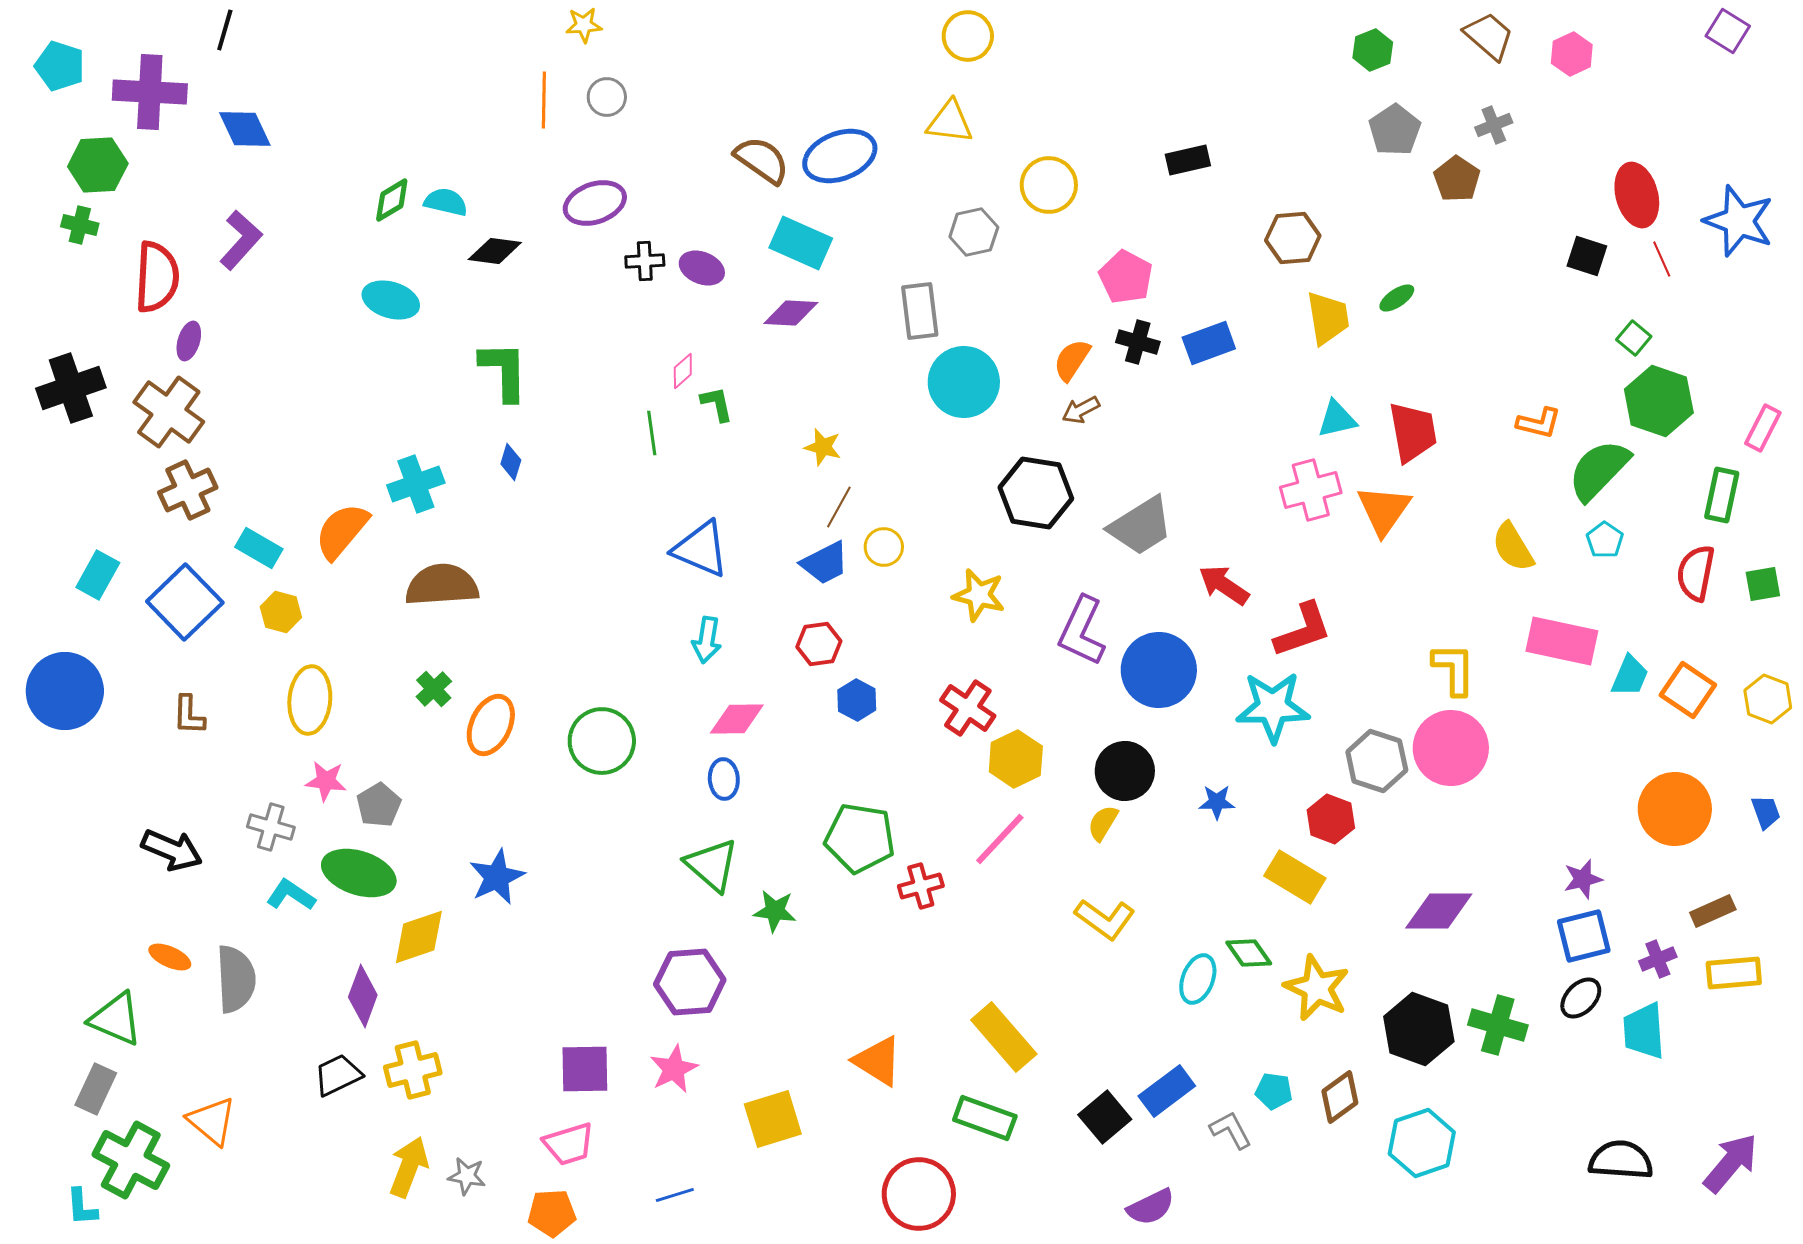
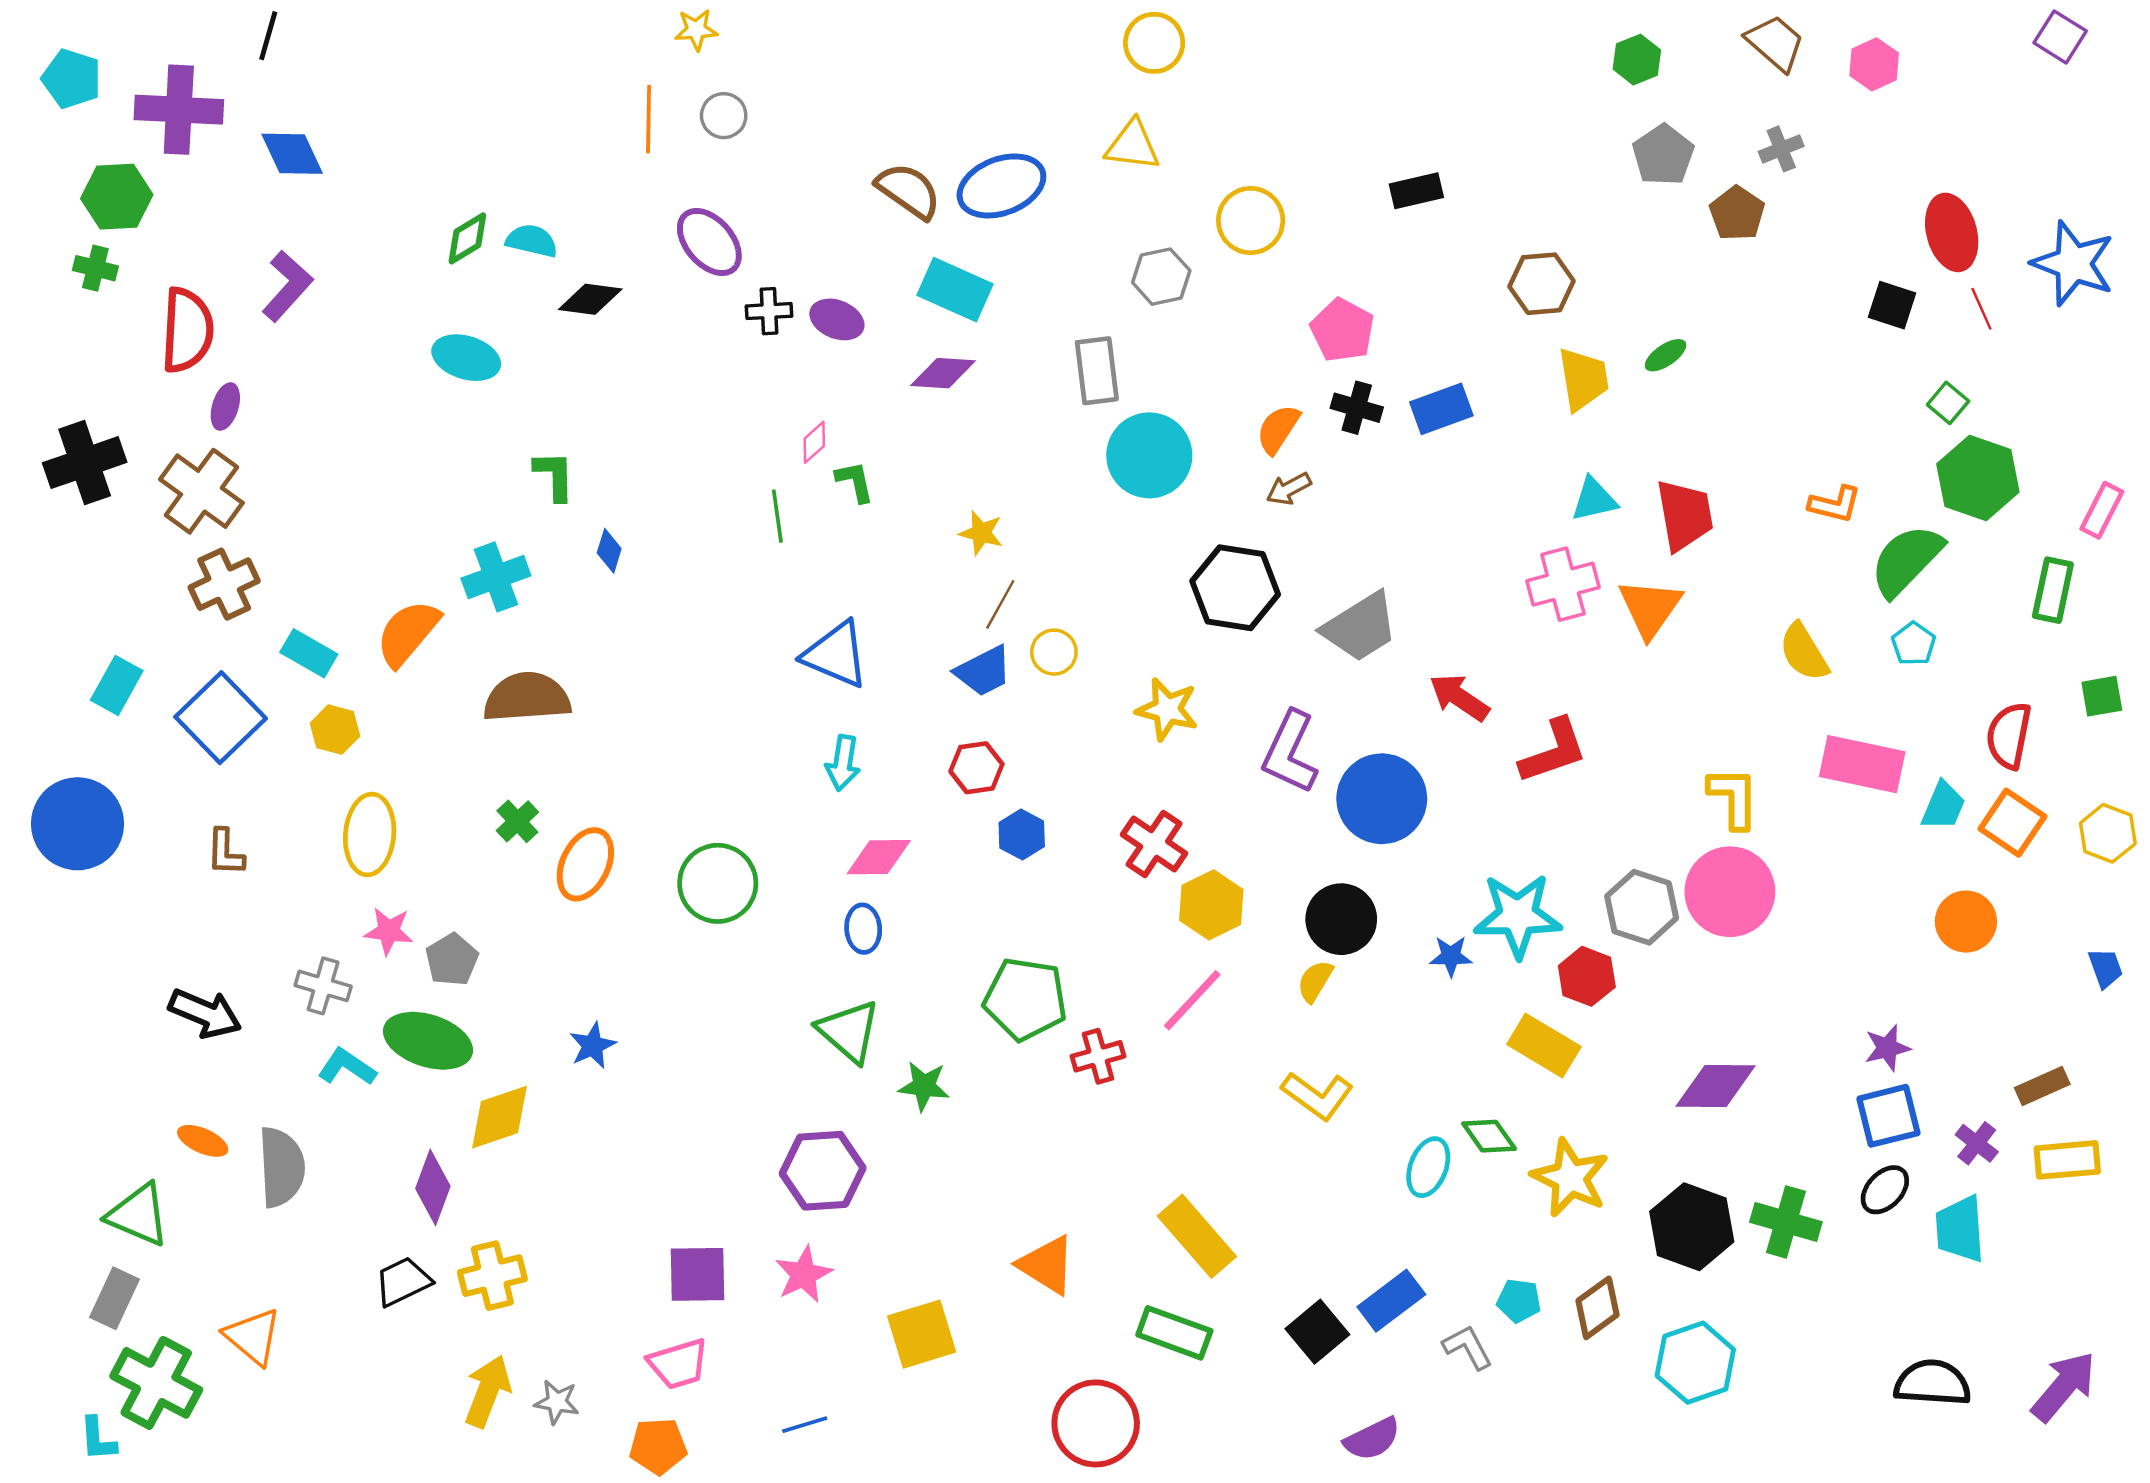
purple ellipse: (595, 203) -> (709, 242), turned 68
green L-shape: (504, 371) -> (554, 476), moved, size x0.7
red semicircle: (1696, 573) -> (2009, 736), moved
cyan star: (1273, 707) -> (1518, 916), moved
orange circle: (1675, 809) -> (1966, 922), moved, size x0.7
blue star: (497, 877) -> (593, 1046), size x0.7
purple cross: (1658, 959) -> (1977, 1143), turned -30

